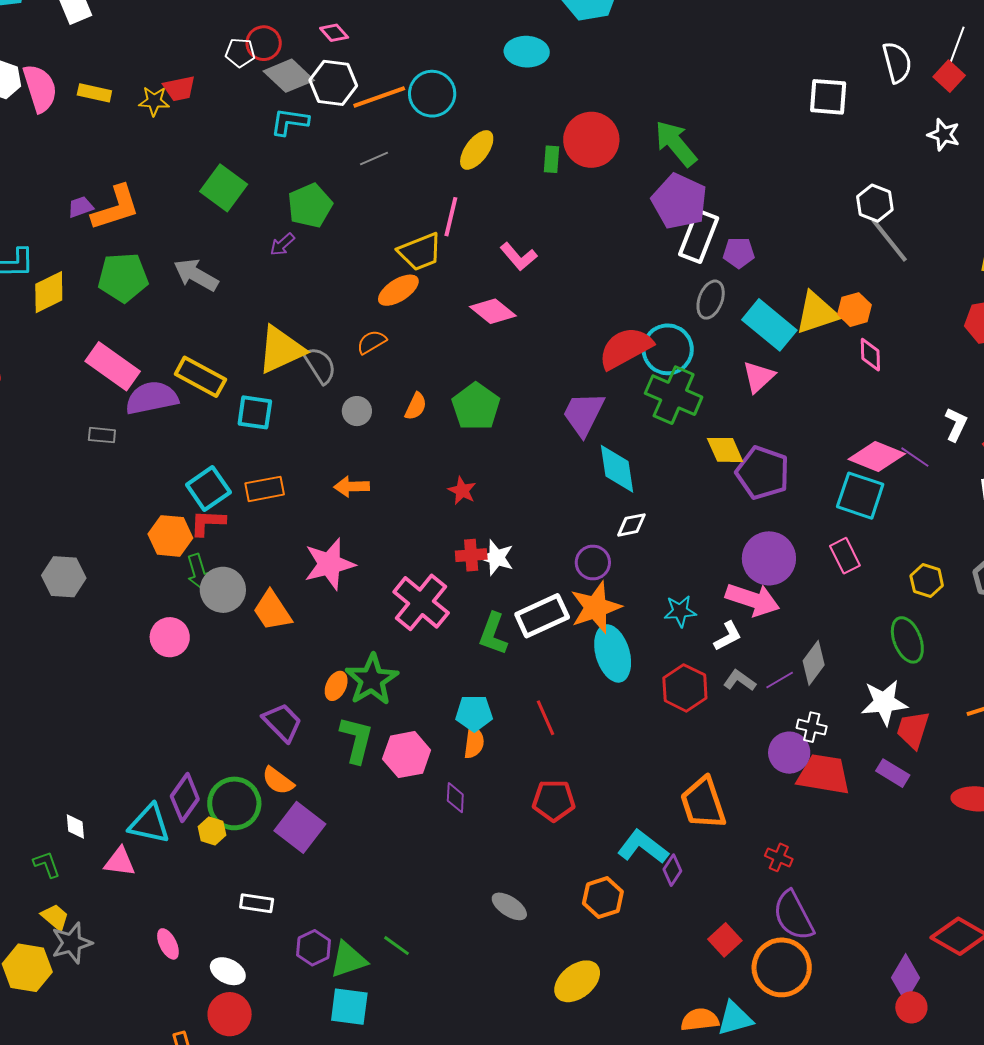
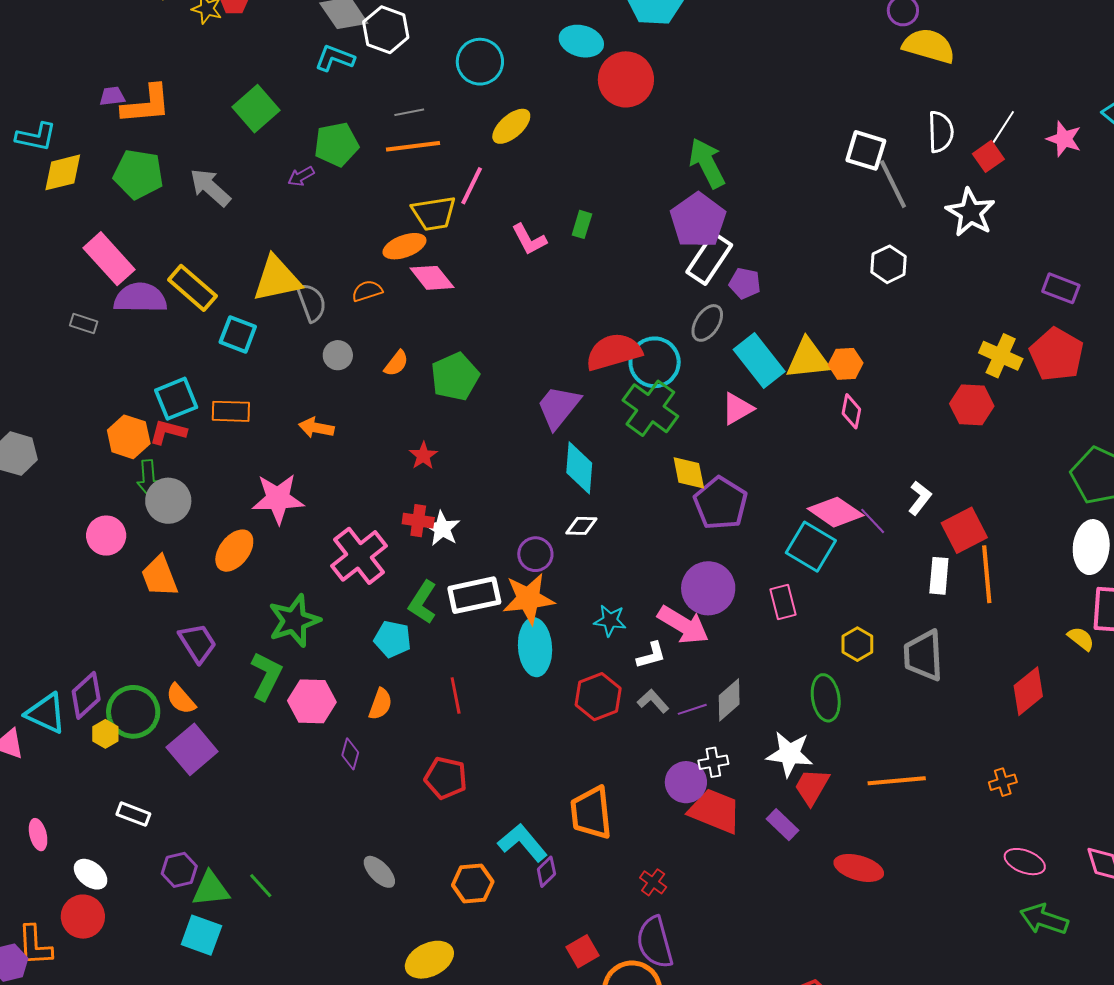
orange line: (379, 97) -> (413, 146), moved
white star: (944, 135) -> (971, 212), size x1.5
red circle: (591, 140) -> (626, 79), moved
green rectangle: (551, 159) -> (582, 224), moved
gray line: (889, 240) -> (893, 184), moved
pink diamond: (493, 311) -> (432, 278), moved
orange trapezoid: (272, 611) -> (159, 576), moved
orange ellipse: (336, 686) -> (234, 551), moved, size x1.5
cyan pentagon: (474, 713) -> (393, 639), moved
white cross: (812, 727) -> (713, 762), turned -36

